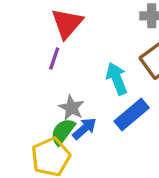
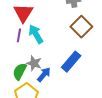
cyan arrow: (117, 79) -> (36, 34), moved
green semicircle: (63, 132) -> (20, 71), moved

